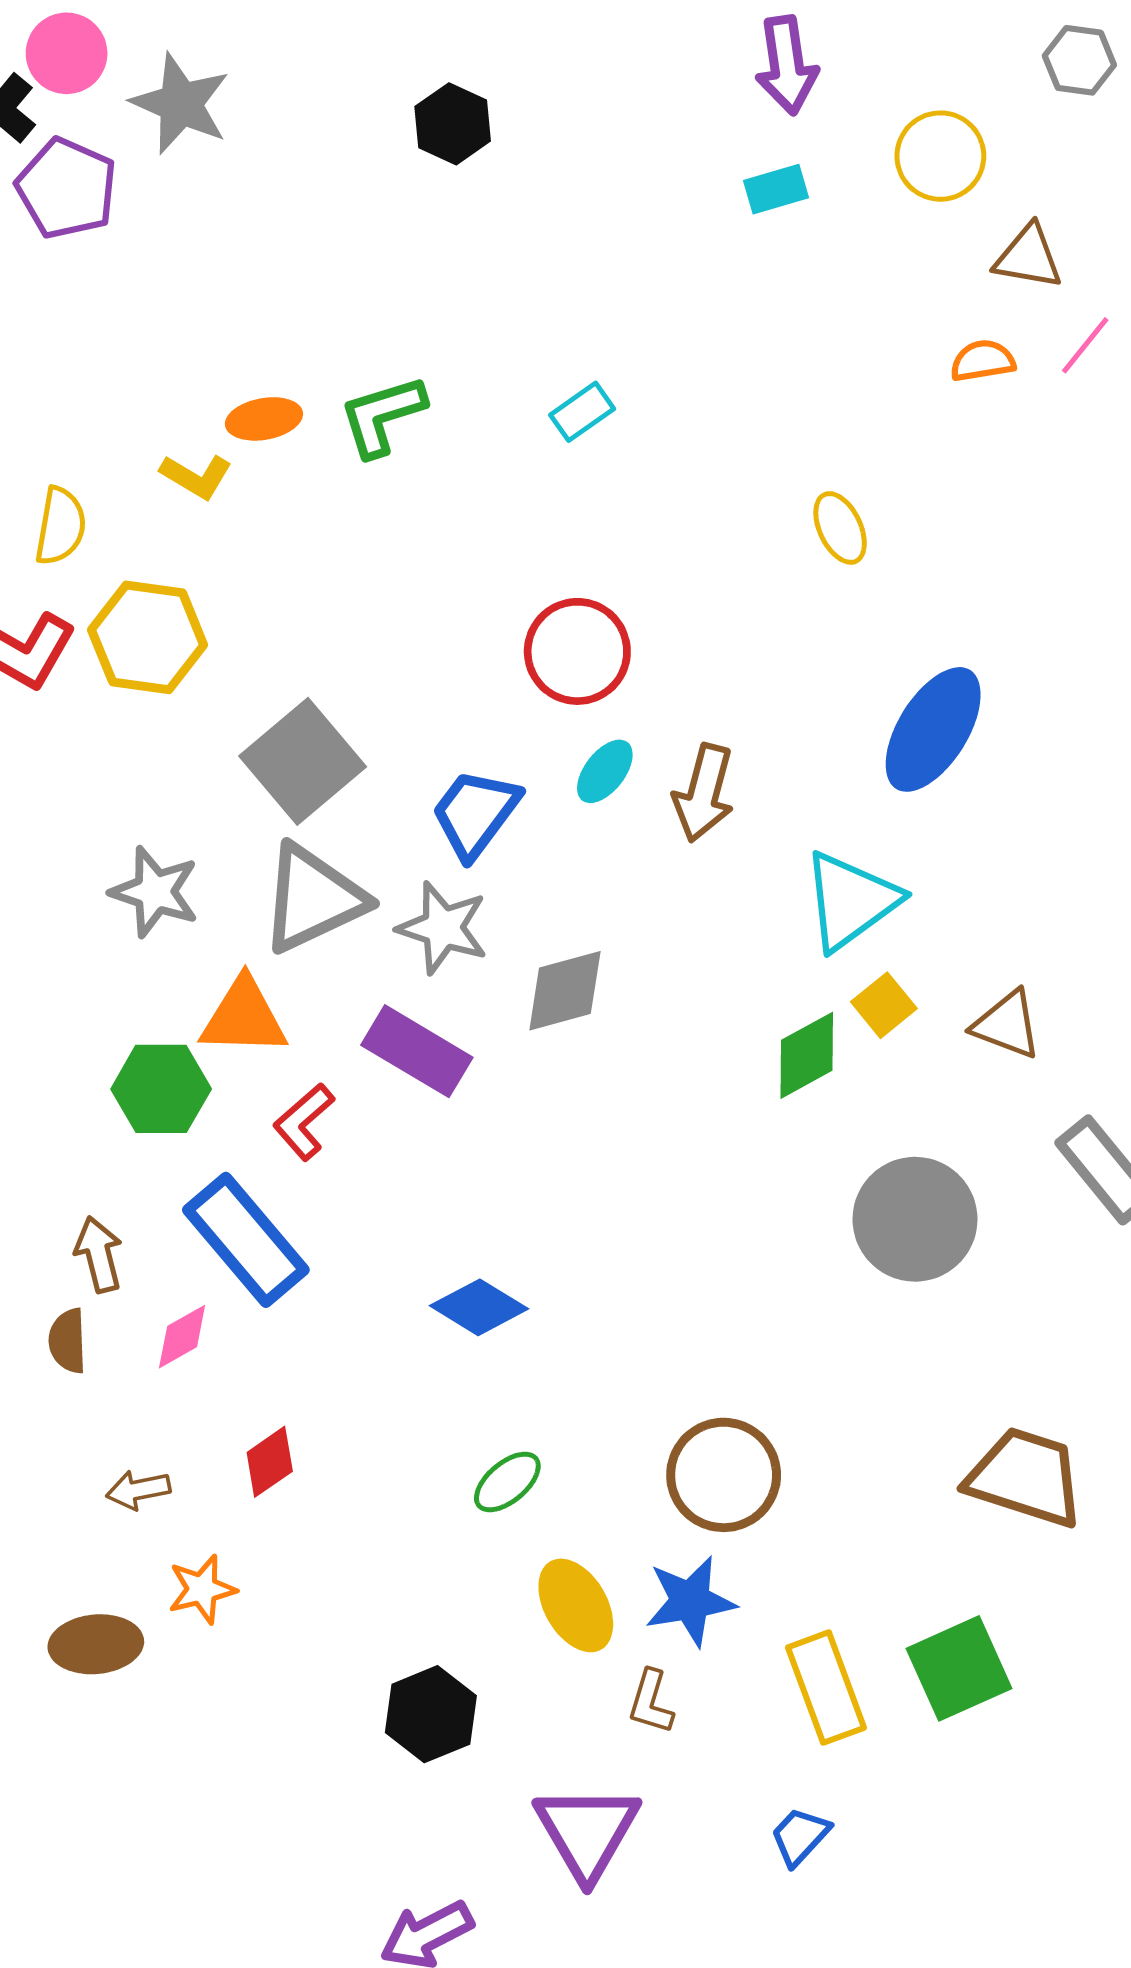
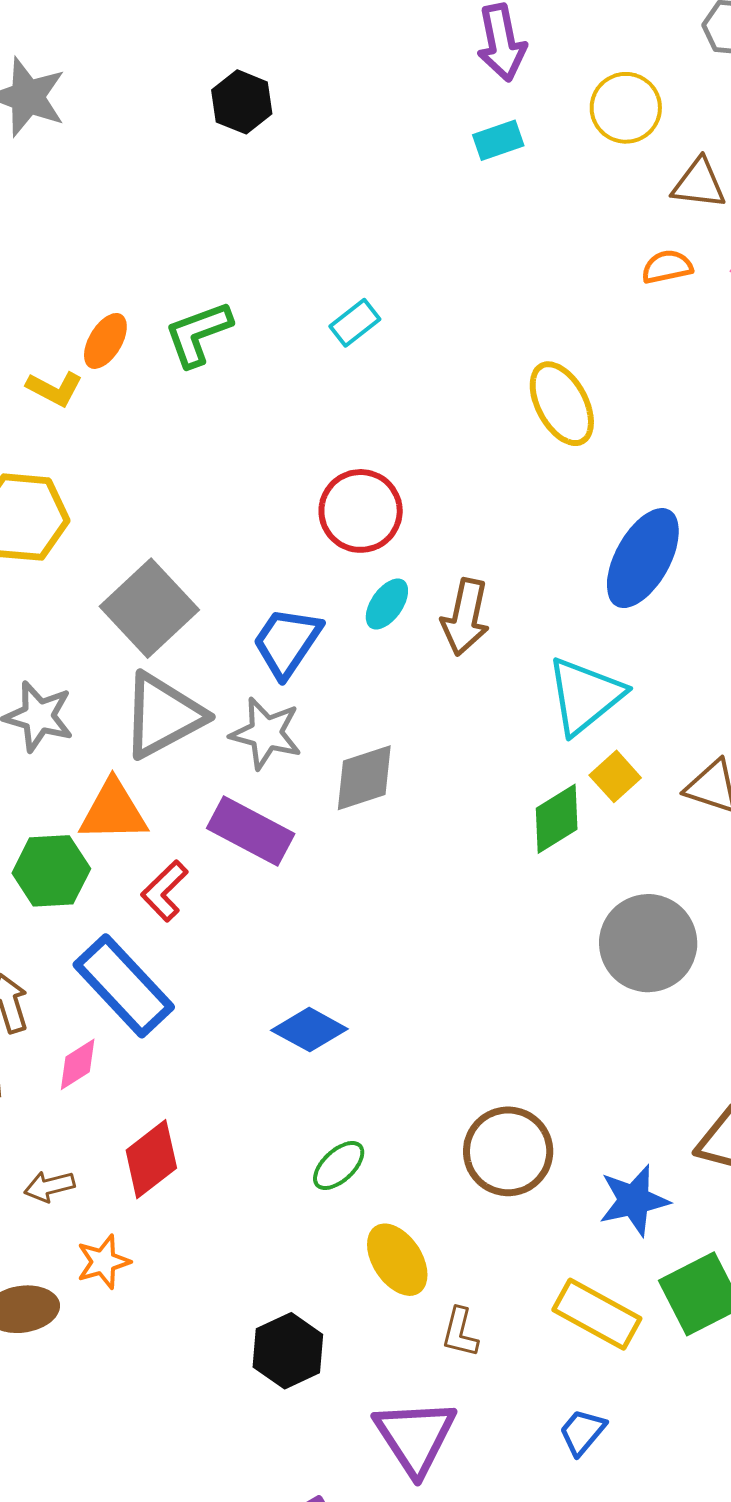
orange ellipse: (264, 419) -> (105, 341), turned -46
yellow ellipse: (840, 528) -> (562, 404), size x1.5
red diamond: (270, 1462) -> (151, 1159), size x1.4
blue star: (690, 1601) -> (634, 1200), moved
yellow rectangle: (826, 1688) -> (597, 1314), turned -38

